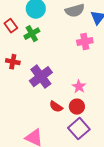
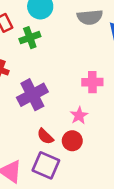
pink cross: (85, 42) -> (92, 82), moved
purple square: (79, 129) -> (46, 165), moved, turned -35

